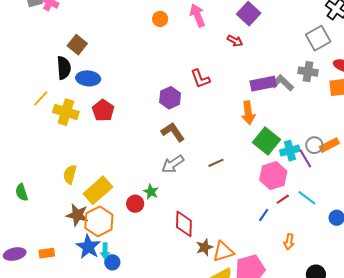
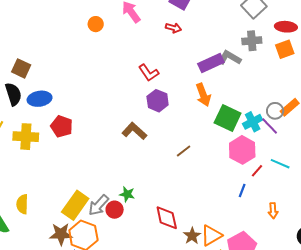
purple hexagon: (170, 98) -> (158, 101), moved
gray arrow: (173, 164) -> (99, 205), moved
yellow semicircle: (70, 174) -> (22, 204), moved

